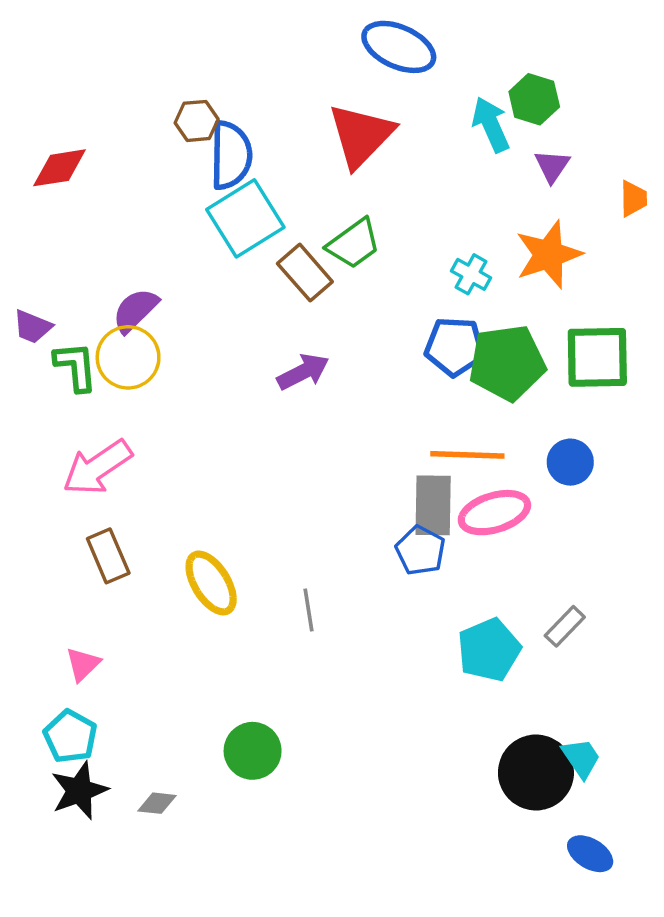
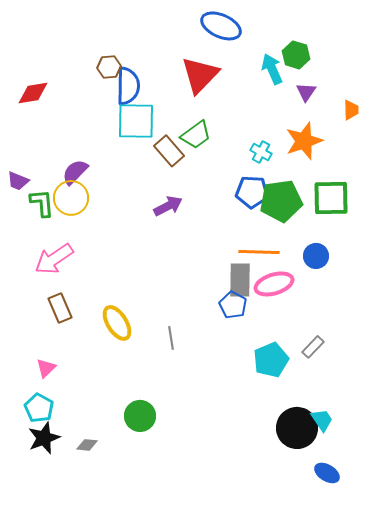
cyan square: (245, 218) -> (136, 121), turned 33

